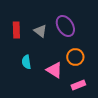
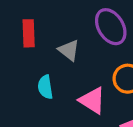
gray triangle: (40, 31) -> (69, 50), moved

